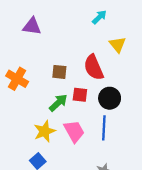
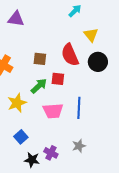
black circle: (110, 98) -> (98, 62), moved
yellow star: (45, 131) -> (17, 103), moved
pink trapezoid: (74, 131) -> (53, 111), turned 115

